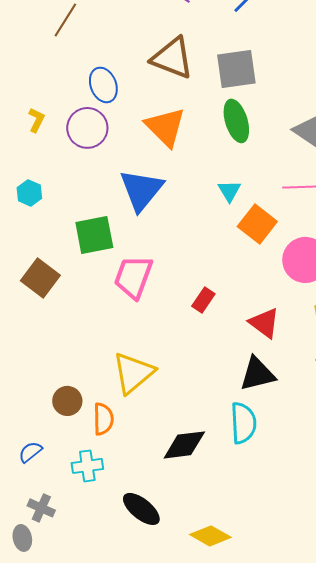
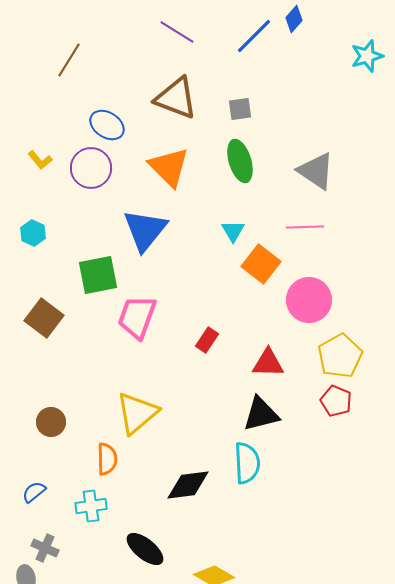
gray square: (236, 69) -> (240, 109), size x0.6
blue ellipse: (103, 85) -> (107, 125), turned -36
yellow L-shape: (36, 120) -> (40, 160), turned 115
red triangle: (264, 323) -> (268, 363), turned -36
brown circle: (67, 401) -> (51, 422), moved

